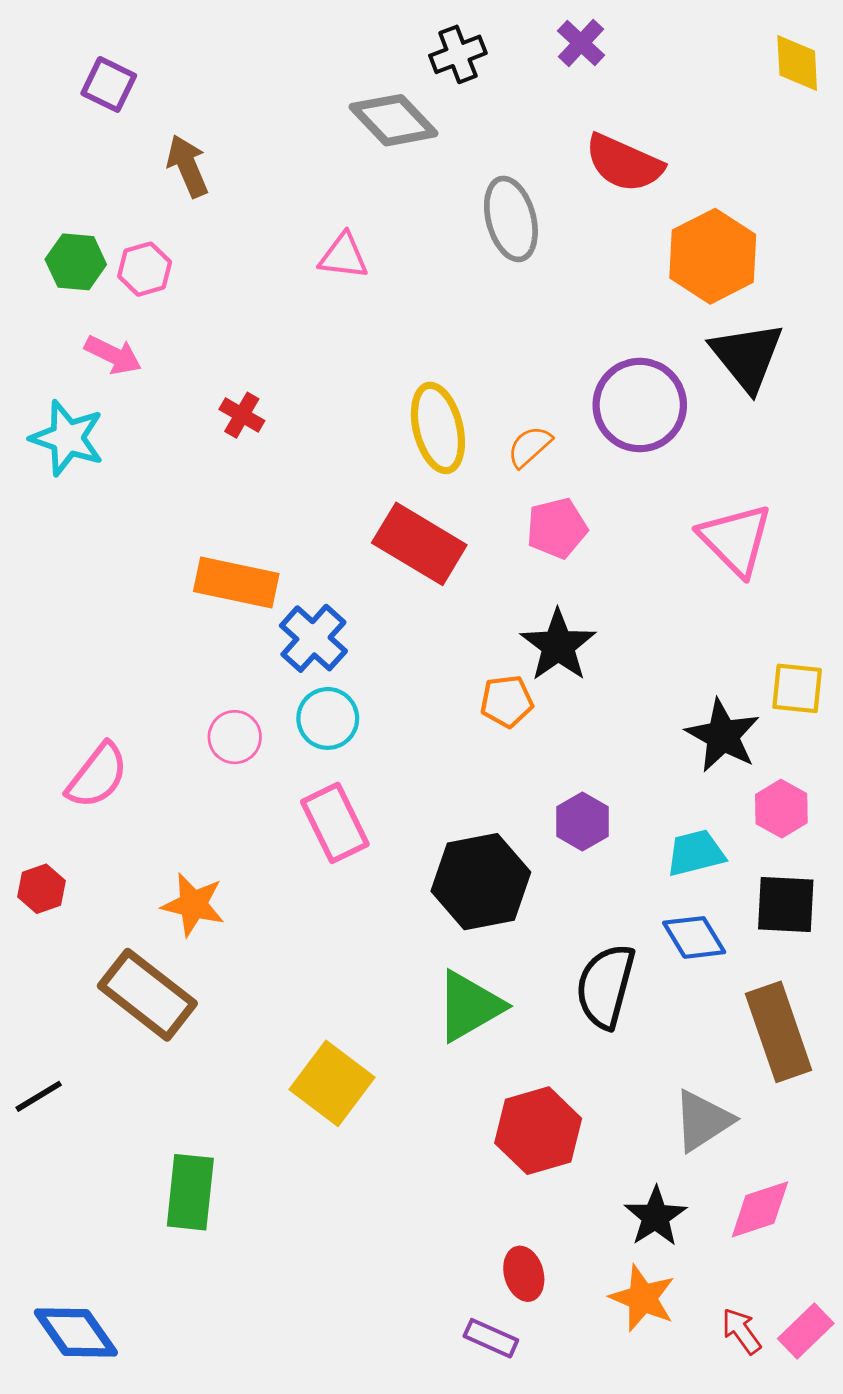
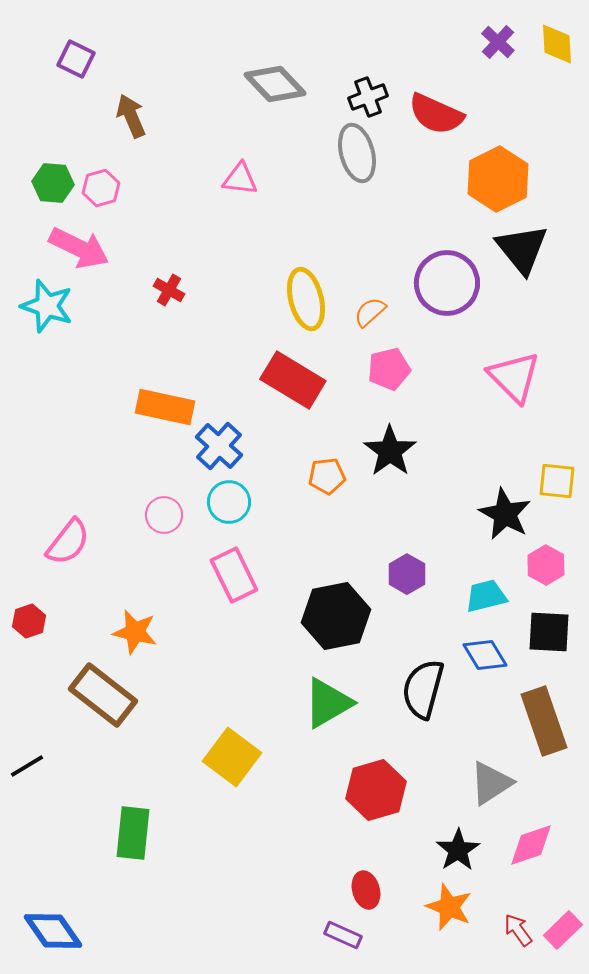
purple cross: (581, 43) -> (498, 42), moved
black cross: (458, 54) -> (368, 97), moved
pink arrow: (113, 355) -> (79, 248), size x1.5
orange pentagon: (507, 701) -> (327, 476), moved

